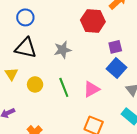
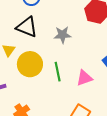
yellow circle: (35, 84) -> (30, 64), size x1.6

